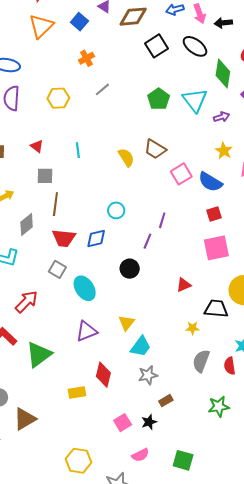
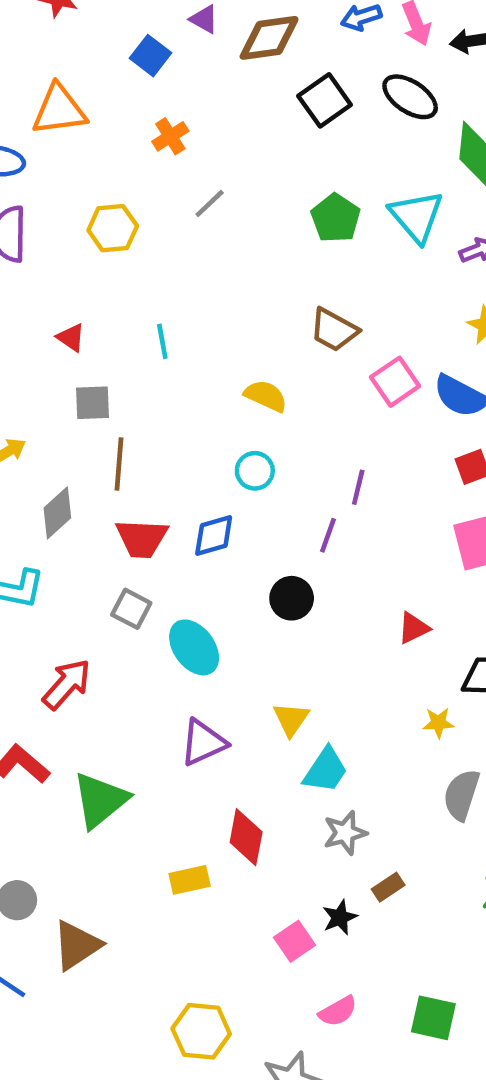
orange triangle: (41, 26) -> (59, 110), moved, turned 40
yellow semicircle: (126, 157) -> (266, 396), moved, turned -30
black star: (149, 422) -> (340, 917), moved

